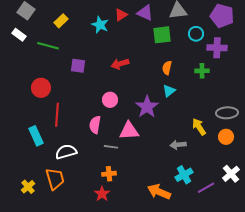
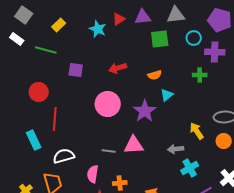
purple triangle: (145, 13) -> (143, 17), turned -30
orange semicircle: (167, 68) -> (155, 75), moved, turned -120
pink circle: (110, 100) -> (108, 104), size x1.6
pink semicircle: (95, 125) -> (93, 174), moved
pink triangle: (129, 131) -> (134, 145), moved
orange cross: (109, 174) -> (120, 183), moved
cyan cross: (184, 175) -> (190, 168), moved

